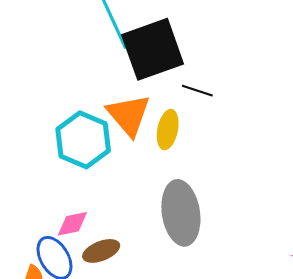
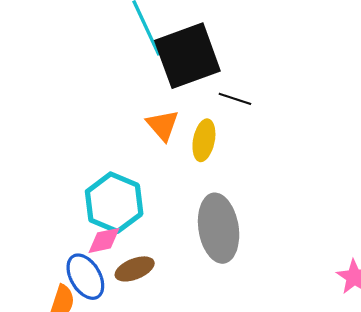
orange triangle: (129, 115) -> (163, 125), size x0.7
cyan hexagon: (83, 140) -> (114, 203), moved

